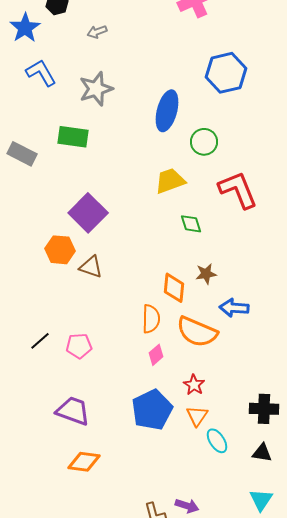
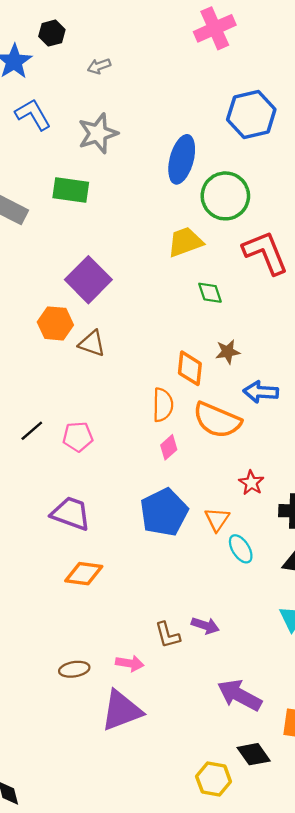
green circle: (204, 142) -> (225, 196), size x1.5
red star: (194, 385) -> (251, 483), moved

